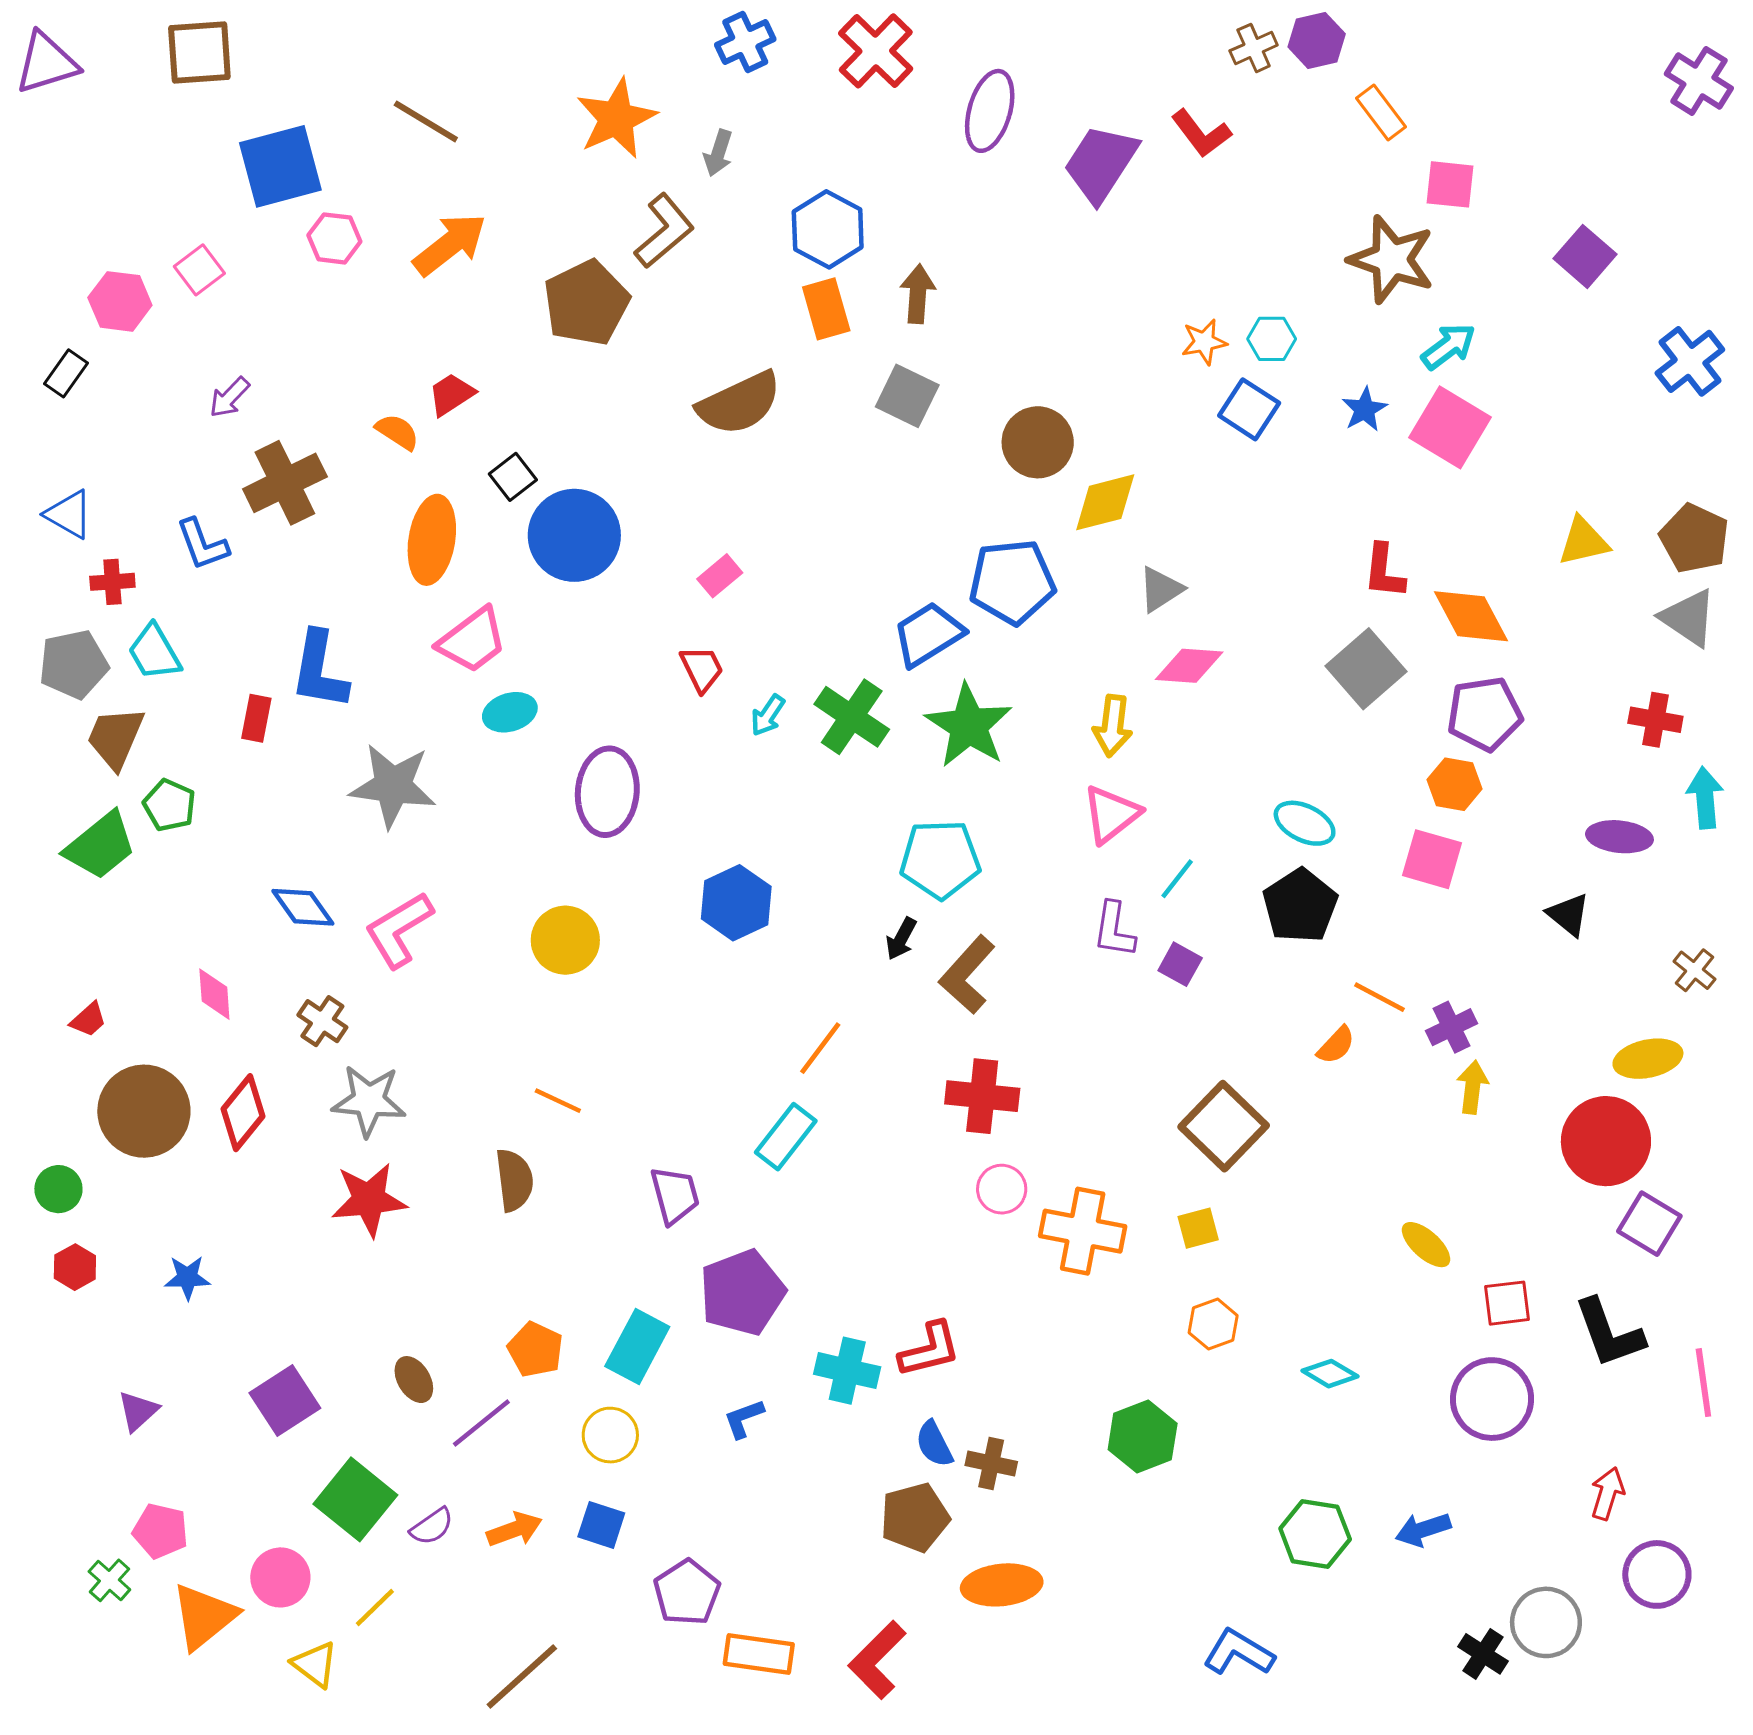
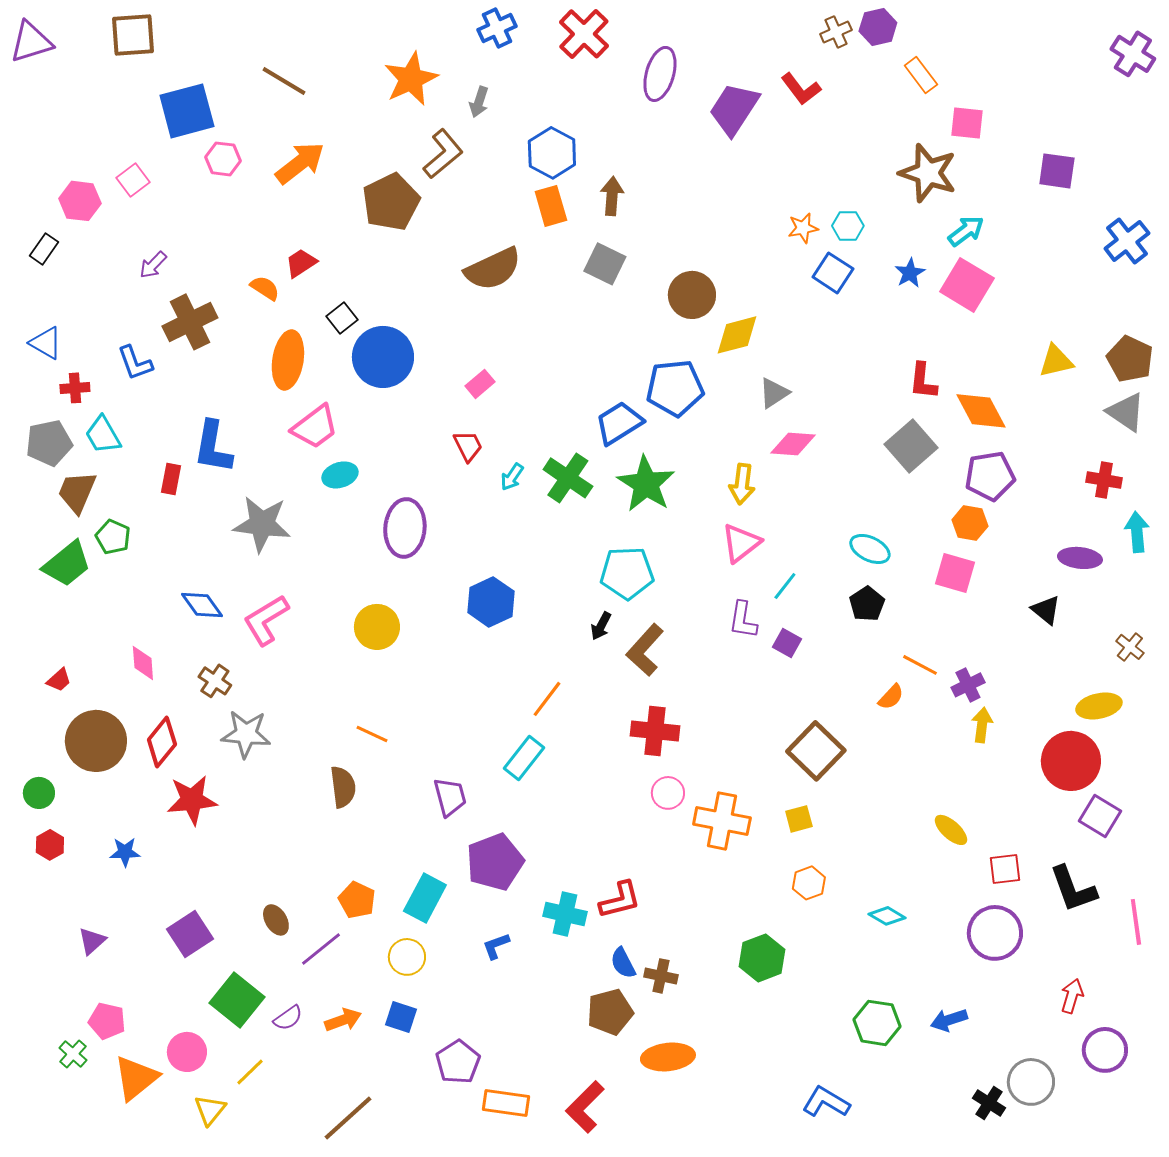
purple square: (1585, 256) -> (1057, 171), turned -33
black pentagon: (1300, 906) -> (867, 604), size x0.7
red star: (369, 1200) -> (192, 800), moved
yellow triangle: (315, 1664) -> (210, 1110), turned 32

